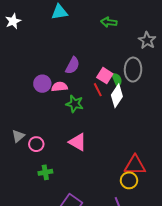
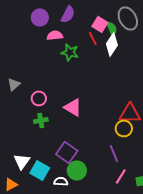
gray ellipse: (133, 70) -> (128, 18), turned -30
purple circle: (42, 84) -> (40, 17), moved
pink triangle: (78, 142) -> (73, 107), moved
pink circle: (36, 144) -> (39, 98), moved

